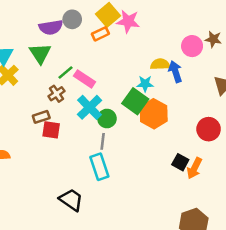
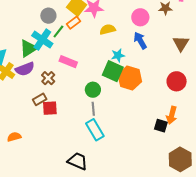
purple semicircle: (51, 27) -> (25, 69), moved
pink circle: (192, 46) -> (140, 17), moved
green triangle: (40, 53) -> (28, 48), turned 42
yellow semicircle: (160, 64) -> (108, 29), moved
green line: (65, 72) -> (58, 32), moved
cyan cross: (90, 107) -> (42, 40), moved
black square: (180, 162) -> (161, 126), moved

